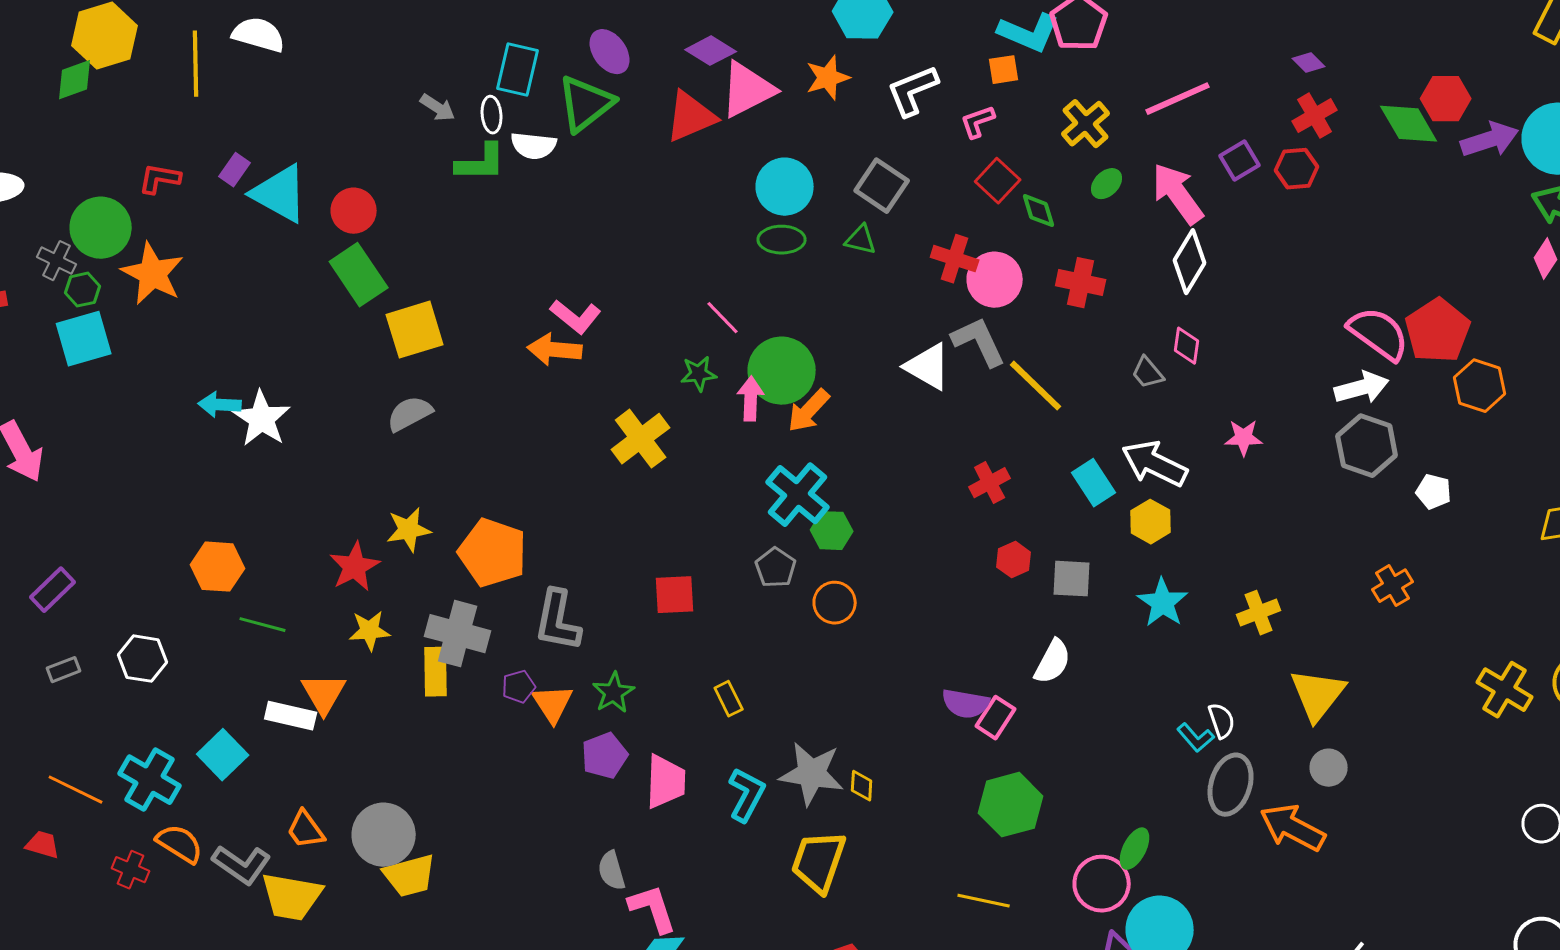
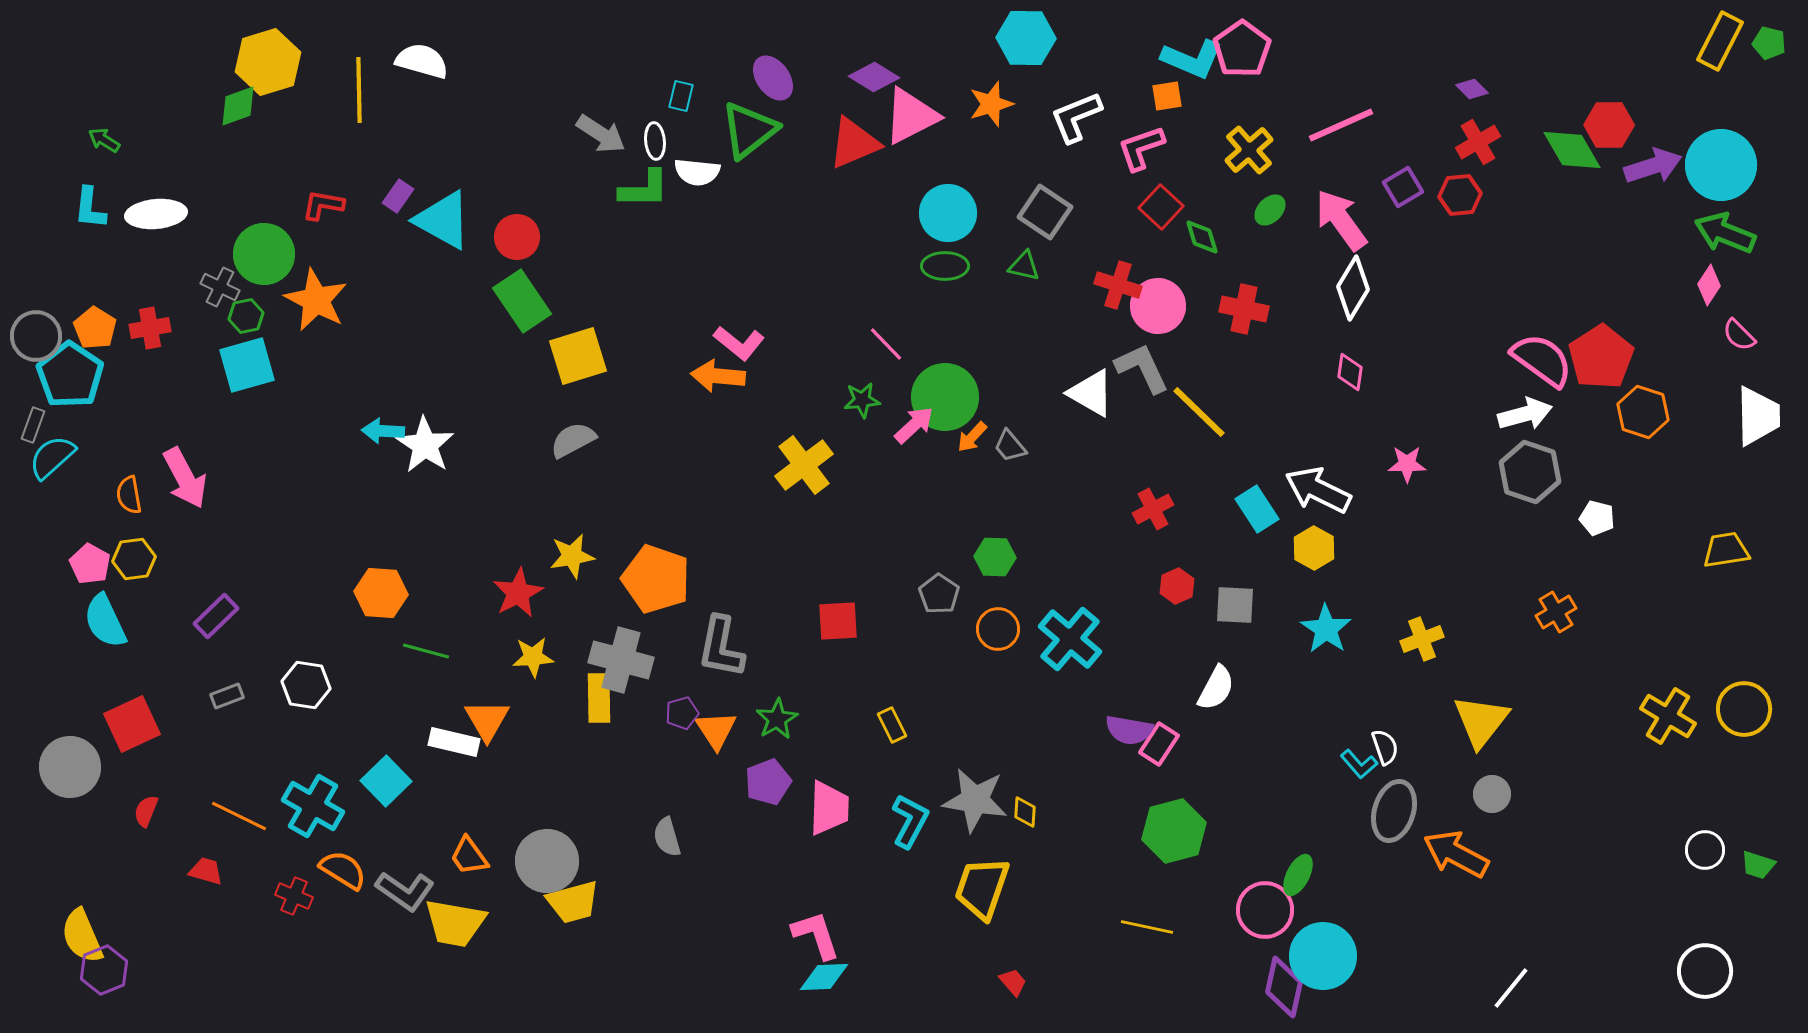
cyan rectangle: (518, 70) -> (681, 96), size x0.6
gray arrow: (438, 108) -> (601, 134), size x1.4
pink L-shape: (978, 122) -> (1141, 148), size x1.4
gray trapezoid: (1148, 373) -> (1010, 446), moved
pink arrow: (751, 399) -> (914, 425), turned 45
orange arrow: (809, 411) -> (972, 437), size x0.7
cyan cross: (798, 495) -> (1070, 639), moved
gray semicircle: (612, 871) -> (667, 837), moved

